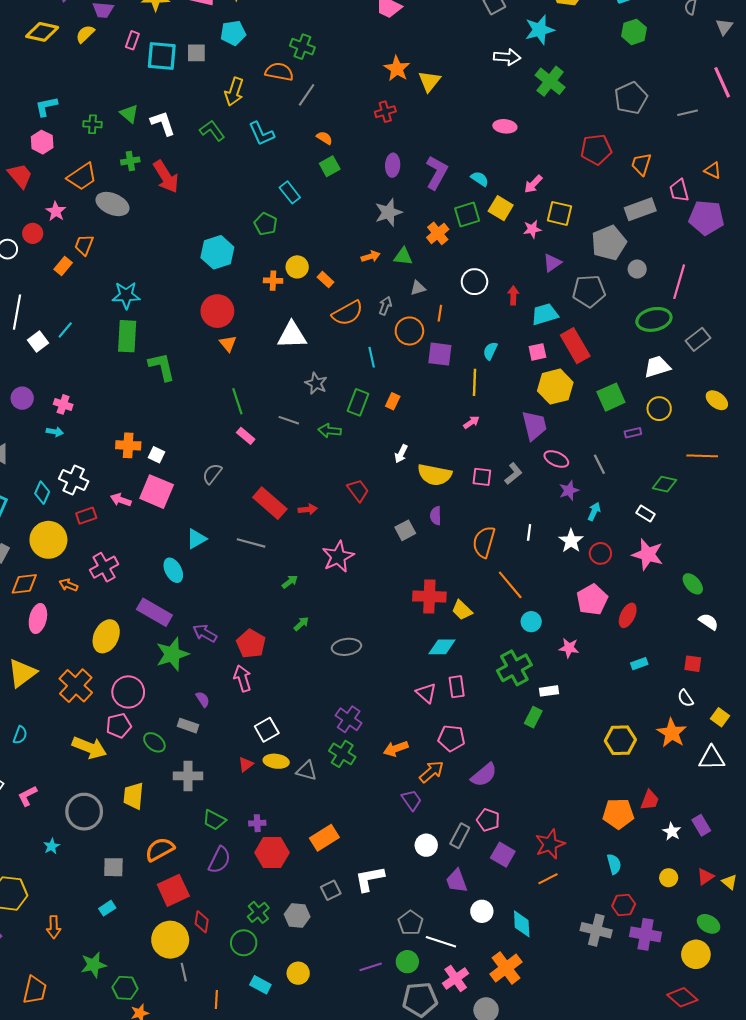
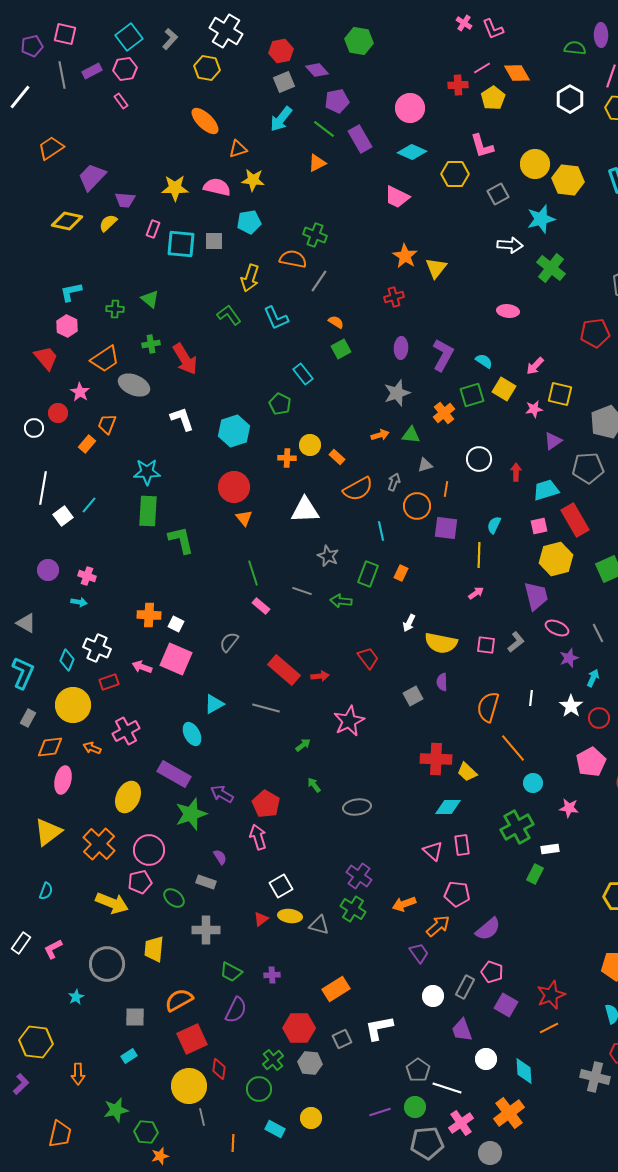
white L-shape: (163, 123) -> (182, 419), moved
green arrow: (301, 624) -> (314, 785), turned -84
red hexagon: (272, 853) -> (299, 1028), moved

